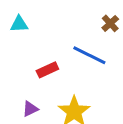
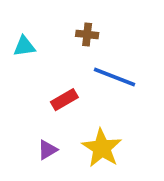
brown cross: (110, 23) -> (87, 34), moved, turned -36

